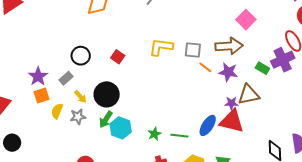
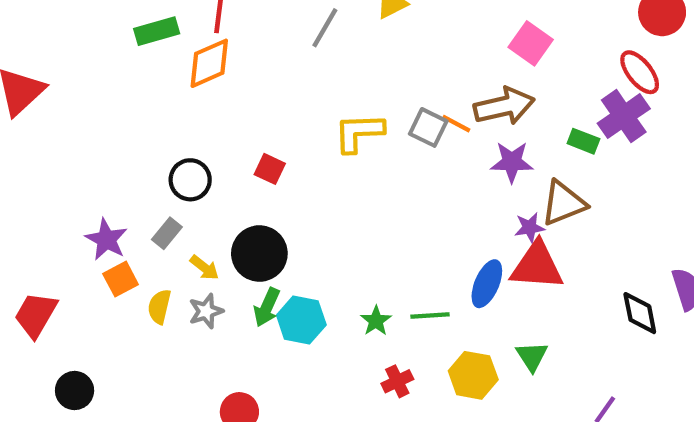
gray square: (193, 50) -> (428, 127), turned 30
orange line: (205, 67) -> (456, 124), moved

